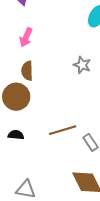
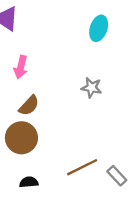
brown semicircle: (27, 71) -> (29, 106), turned -126

